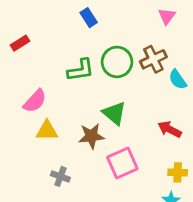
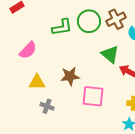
green triangle: (114, 113) -> (110, 54), moved
yellow triangle: (47, 131) -> (37, 82), moved
pink square: (122, 163) -> (93, 96), turned 30

